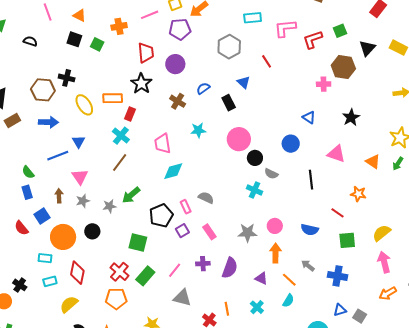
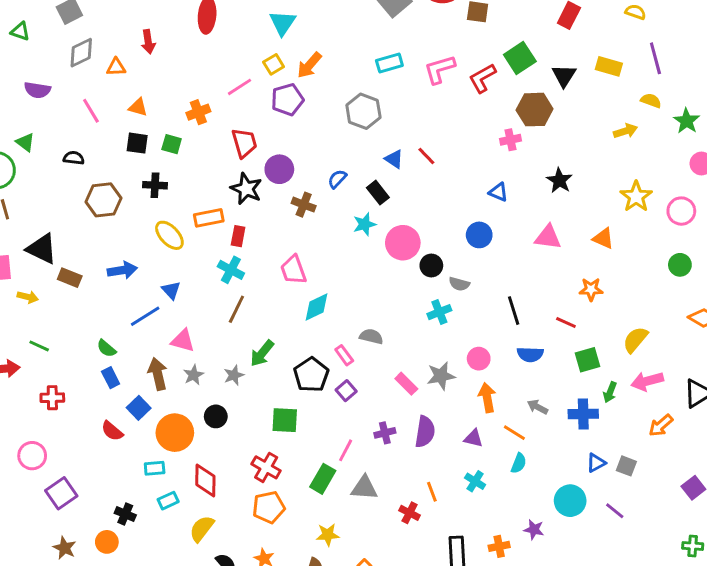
green square: (340, 31) -> (520, 58), size x1.5
red line: (267, 61) -> (426, 156), moved
purple circle: (175, 64) -> (279, 169), moved
black cross: (67, 78) -> (155, 185), moved
brown hexagon: (43, 90) -> (103, 200), moved
brown rectangle: (12, 120) -> (70, 278), turned 63
cyan star: (198, 130) -> (364, 224), moved
green arrow: (398, 164) -> (610, 392), moved
pink triangle: (80, 177) -> (183, 341), turned -30
black line: (311, 180) -> (514, 311), moved
cyan cross: (254, 190) -> (439, 312), turned -35
brown arrow: (59, 196) -> (158, 374), size x1.5
pink rectangle: (209, 232) -> (406, 384), moved
pink arrow: (384, 262) -> (647, 381), turned -80
green rectangle: (145, 276) -> (323, 479), moved

